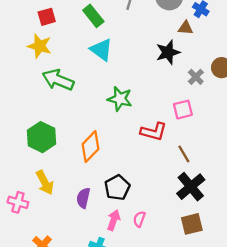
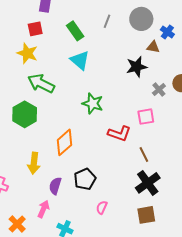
green hexagon: (42, 137) -> (25, 114), moved
yellow arrow: (45, 183) -> (34, 163), moved, turned 30
pink arrow: (114, 220) -> (43, 209), moved

